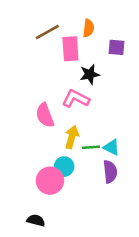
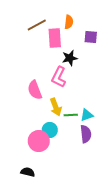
pink L-shape: (76, 99) -> (59, 77), turned -90
yellow arrow: (72, 137) -> (56, 107), turned 144
cyan triangle: (111, 147) -> (87, 115), turned -48

